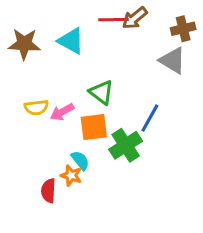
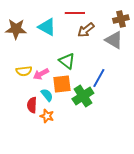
brown arrow: (135, 18) -> (86, 30), moved
cyan semicircle: (80, 160) -> (47, 95), moved
red semicircle: (48, 191) -> (32, 105), moved

